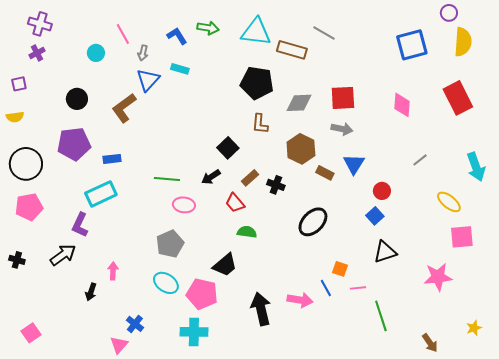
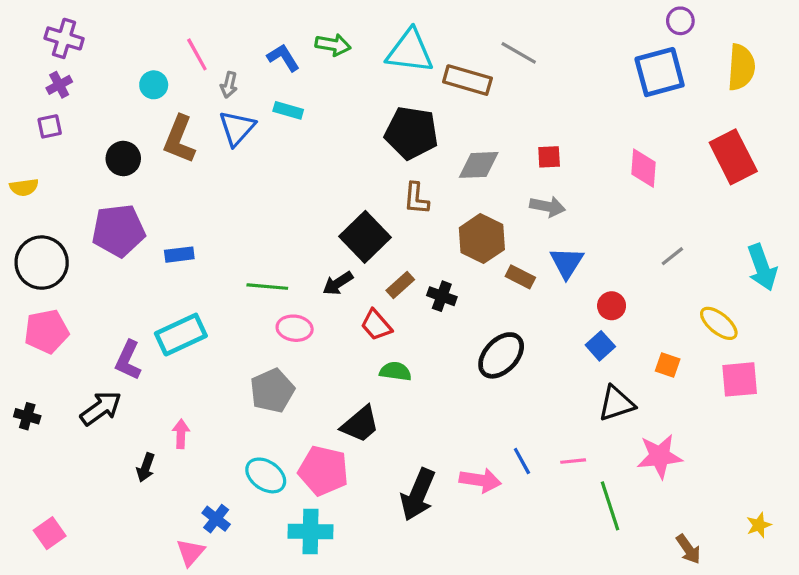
purple circle: (449, 13) -> (680, 21), moved
purple square: (19, 84) -> (50, 126), moved
red square: (343, 98) -> (549, 157), size x0.6
brown L-shape: (124, 108) -> (179, 139), moved, turned -32
black square: (228, 148) -> (365, 237), size x1.4
cyan rectangle: (101, 194) -> (181, 335), moved
orange square: (340, 269) -> (668, 365), moved
pink star: (438, 277) -> (660, 456), moved
cyan ellipse: (166, 283) -> (266, 475), moved
black arrow: (261, 309) -> (418, 495), turned -144

